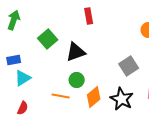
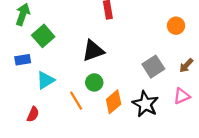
green square: (48, 39) -> (43, 36), moved
cyan triangle: (23, 78) -> (45, 80), moved
orange line: (61, 96) -> (76, 101), turned 48

